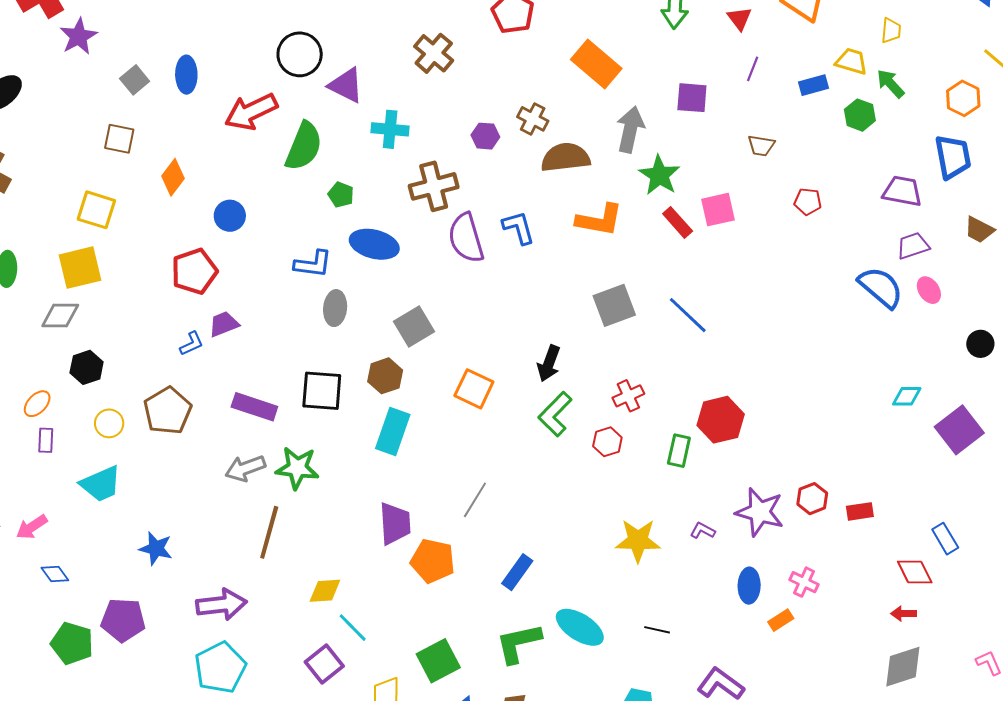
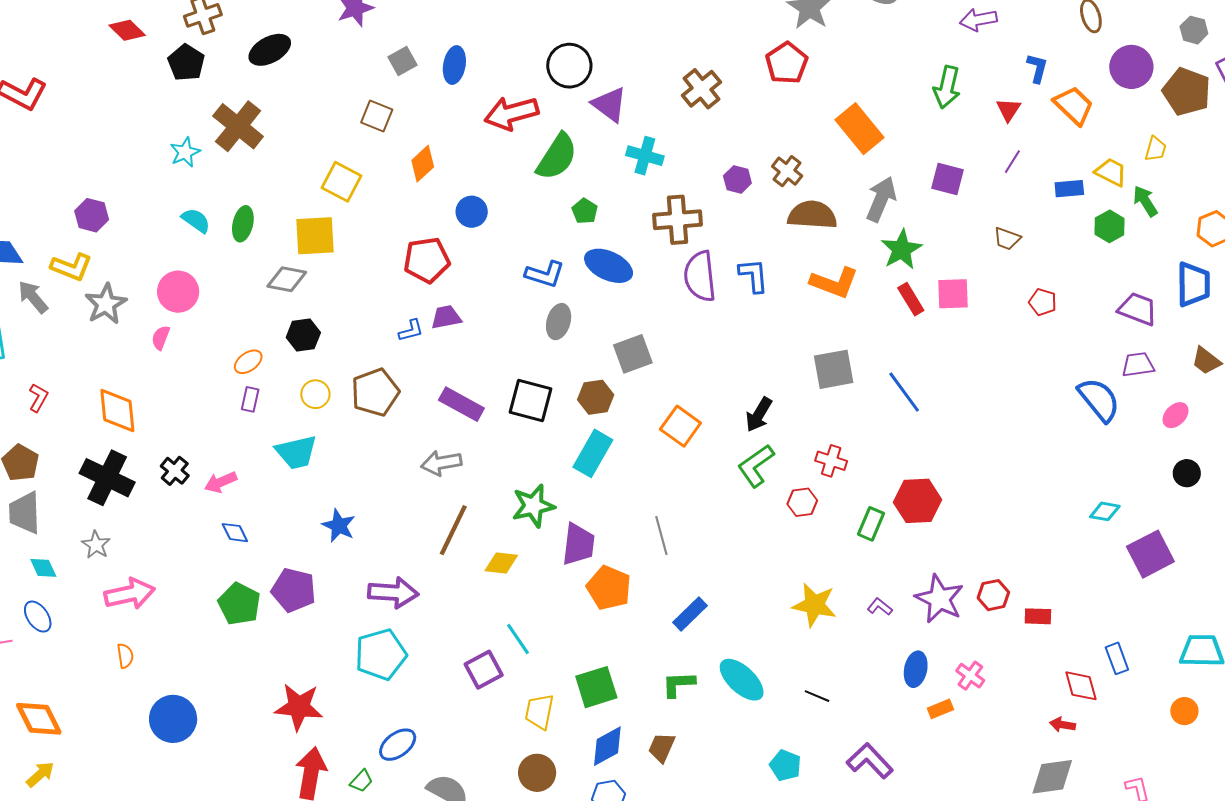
pink ellipse: (929, 290) -> (1176, 415), moved, turned 68
red cross: (628, 396) -> (831, 461), turned 32
green star: (297, 468) -> (533, 506), moved, turned -30
gray line: (475, 500) -> (661, 535), turned -57
yellow diamond: (325, 591) -> (501, 563), moved
green L-shape: (518, 643) -> (678, 684), size x0.7

